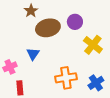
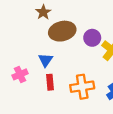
purple circle: (75, 22) -> (92, 38), moved
red rectangle: (20, 88) -> (50, 82), moved

